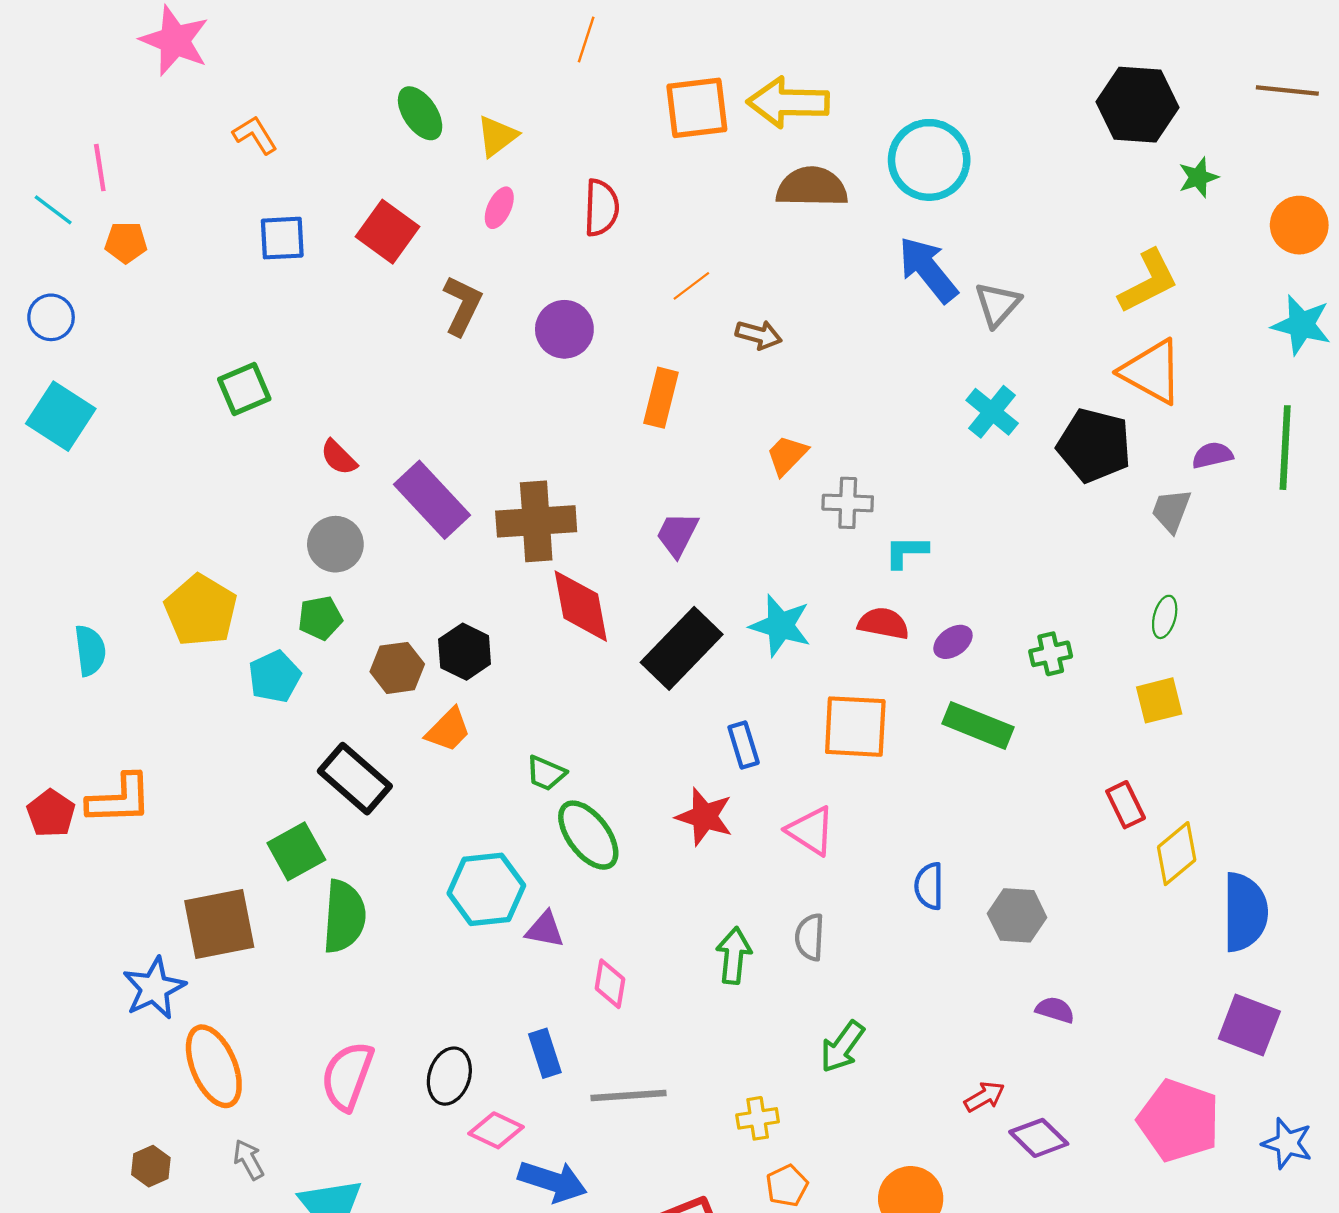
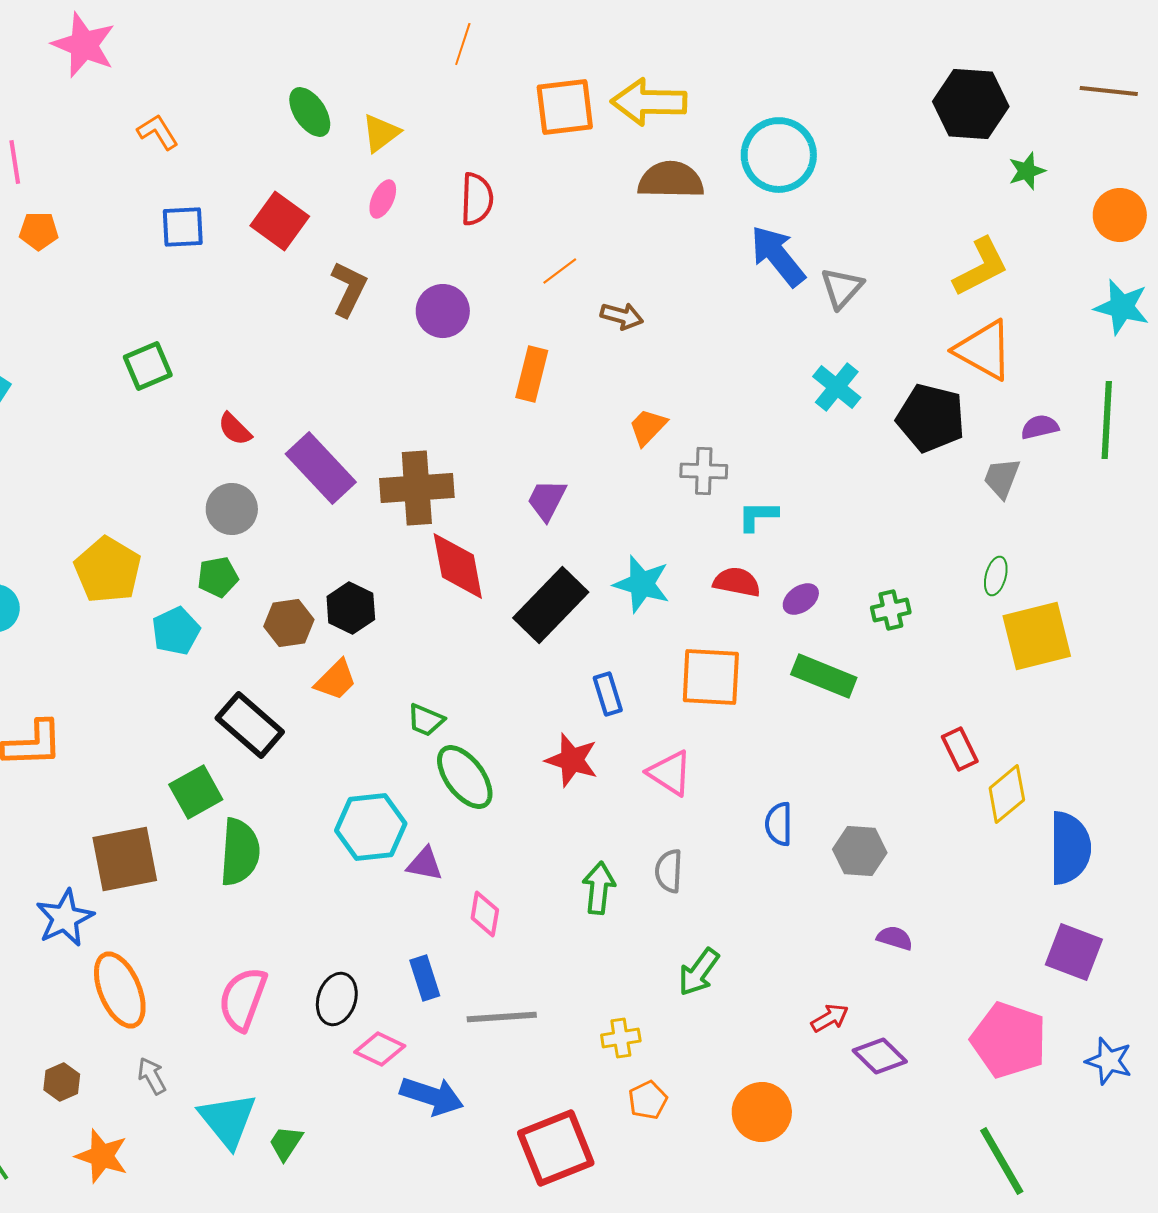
yellow square: (1159, 700) -> (1037, 636), moved, size x1.6

